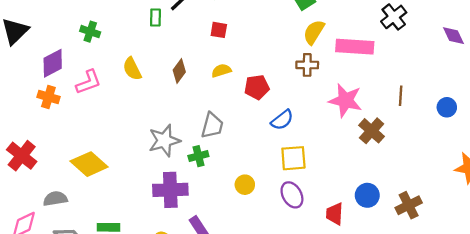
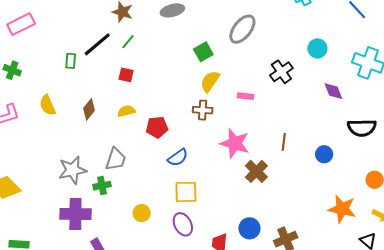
pink rectangle: (355, 47) -> (245, 96), size x0.5

